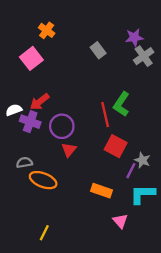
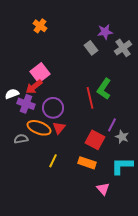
purple star: (134, 37) -> (105, 32), moved
gray rectangle: (98, 50) -> (91, 48), moved
pink square: (31, 58) -> (40, 73), moved
red square: (116, 146) -> (95, 140), moved
purple line: (131, 171) -> (112, 125), moved
orange ellipse: (43, 180) -> (39, 128), moved
yellow line: (44, 233) -> (53, 161), moved

